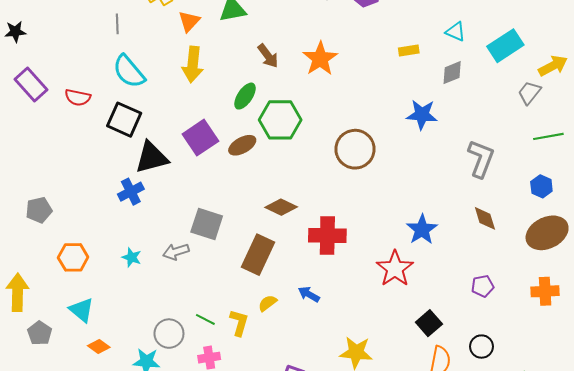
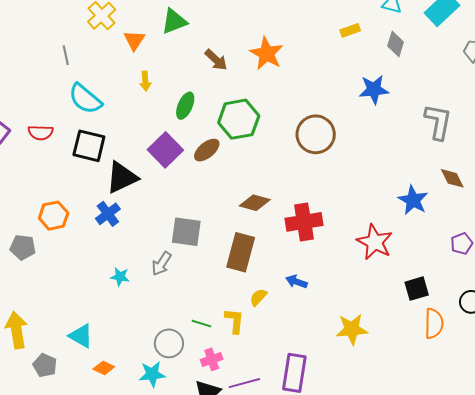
yellow arrow: (193, 64) -> (145, 81), size x0.6
gray diamond: (452, 73) -> (396, 44), turned -40
green ellipse: (245, 96) -> (185, 106), moved
gray pentagon: (39, 210) -> (23, 247), turned 30
blue star: (422, 230) -> (413, 200), moved
gray arrow: (176, 252) -> (162, 264), turned -30
orange hexagon: (73, 257) -> (54, 216), moved
black square: (429, 323) -> (417, 289), turned 35

